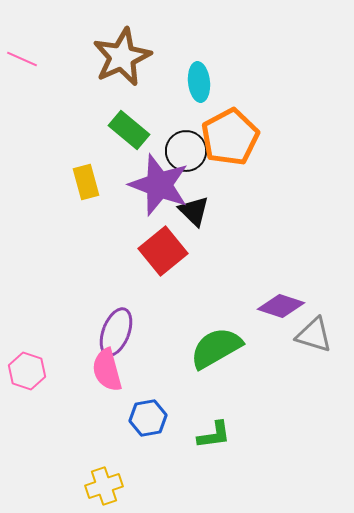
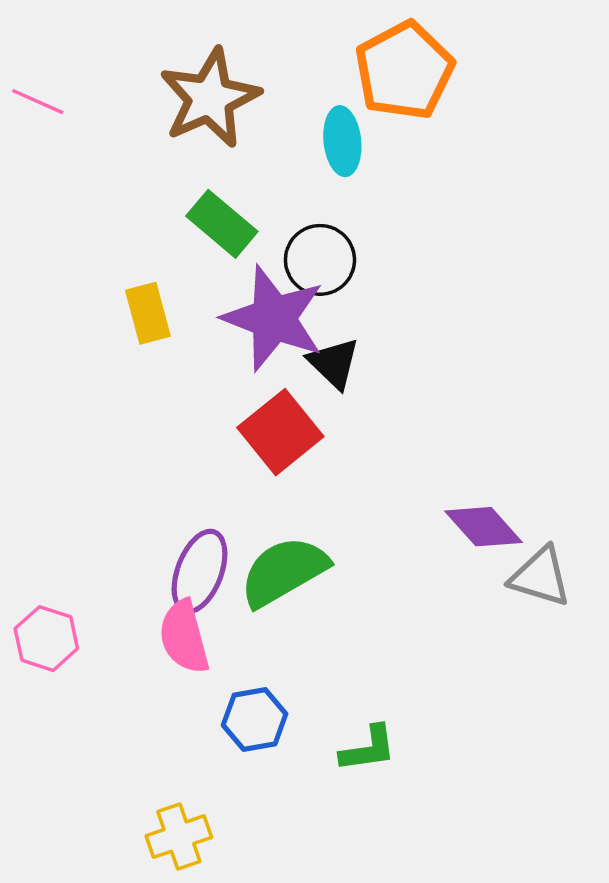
orange pentagon: (230, 137) -> (404, 71), moved
purple diamond: (281, 306) -> (484, 527), turned 30
green semicircle: (216, 348) -> (284, 571), moved

